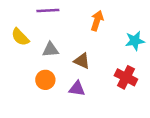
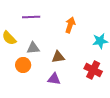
brown triangle: (82, 61) -> (58, 57), turned -32
orange circle: (45, 80) -> (23, 65), moved

